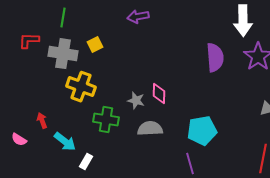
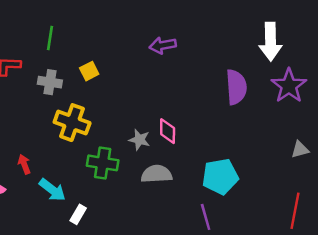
purple arrow: (138, 17) -> (163, 45), moved
gray cross: (63, 54) -> (50, 82), size x0.7

